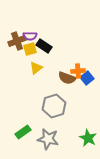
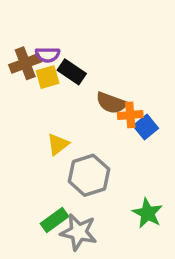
yellow triangle: (36, 68) -> (58, 144), moved
brown semicircle: (67, 78) -> (111, 103), moved
green rectangle: (23, 132) -> (54, 220), moved
green star: (88, 138) -> (147, 213), moved

